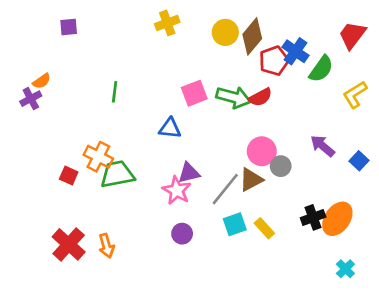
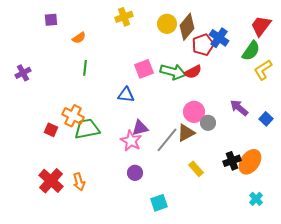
green semicircle: (321, 69) -> (251, 51), moved
orange semicircle: (42, 81) -> (79, 38), moved
cyan square: (235, 224) -> (159, 203), moved

